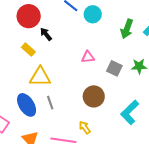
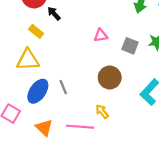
yellow triangle: (40, 77) -> (28, 60), moved
blue ellipse: (27, 105) -> (38, 91), turned 70

